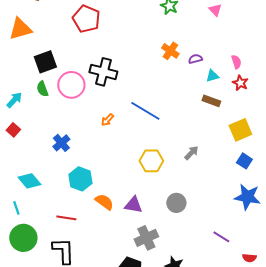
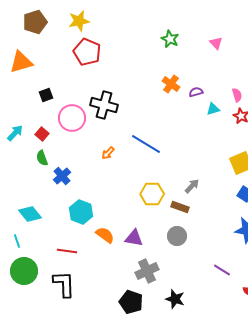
black square: (45, 62) -> (46, 95), size x0.6
green semicircle: (42, 89) -> (42, 158), moved
brown rectangle: (211, 101) -> (180, 207), moved
red square: (13, 130) -> (42, 134), moved

